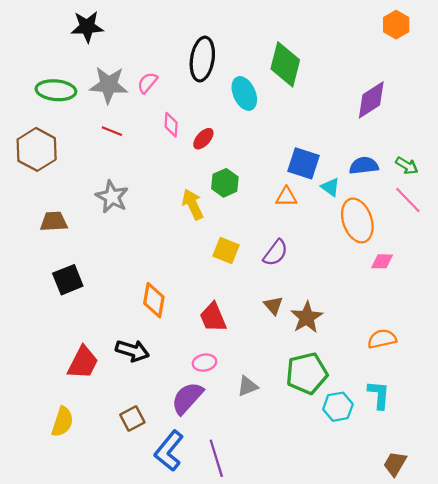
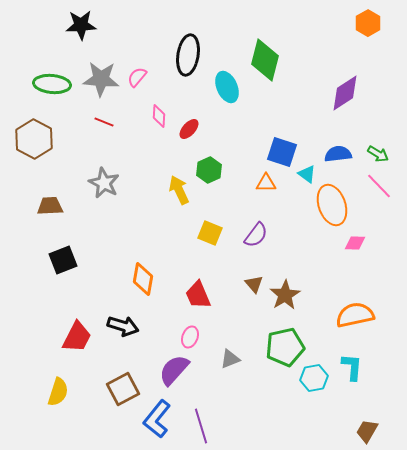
orange semicircle: (382, 339) -> (355, 315), size x1.4
pink ellipse: (204, 363) -> (190, 337), turned -60
brown square: (132, 419) -> (123, 389), size x1.4

